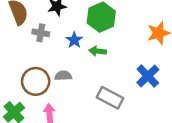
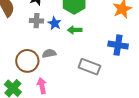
gray cross: (41, 33) -> (36, 21), moved
blue cross: (148, 76) -> (118, 45), turned -30

